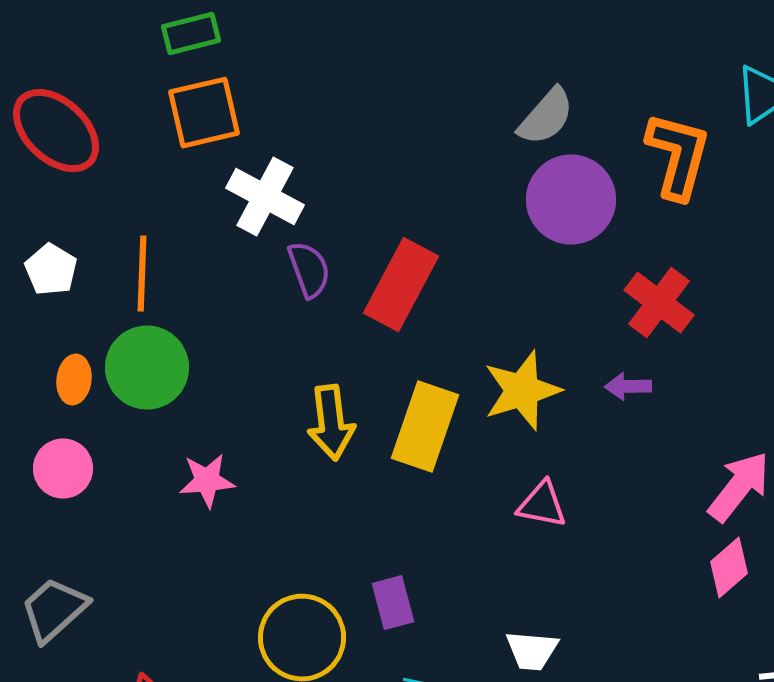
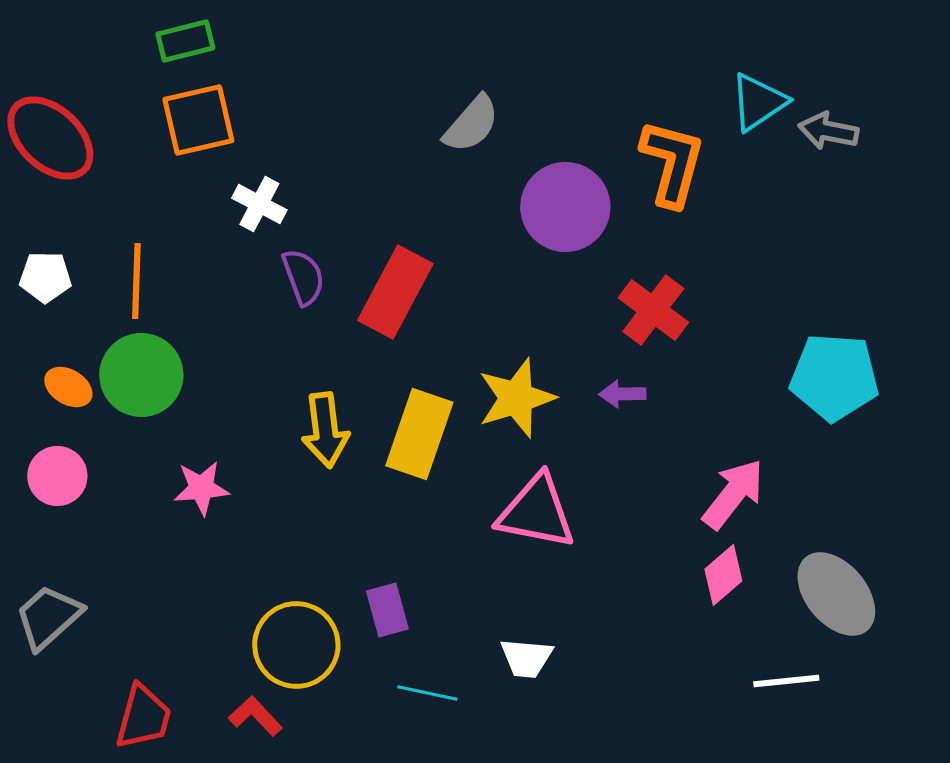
gray semicircle: (546, 117) -> (471, 124), moved
white cross: (265, 197) -> (259, 204), size x0.7
white pentagon: (51, 270) -> (45, 277), turned -30
orange ellipse: (74, 380) -> (68, 387), turned -66
pink triangle: (542, 505) -> (536, 512), size x1.6

